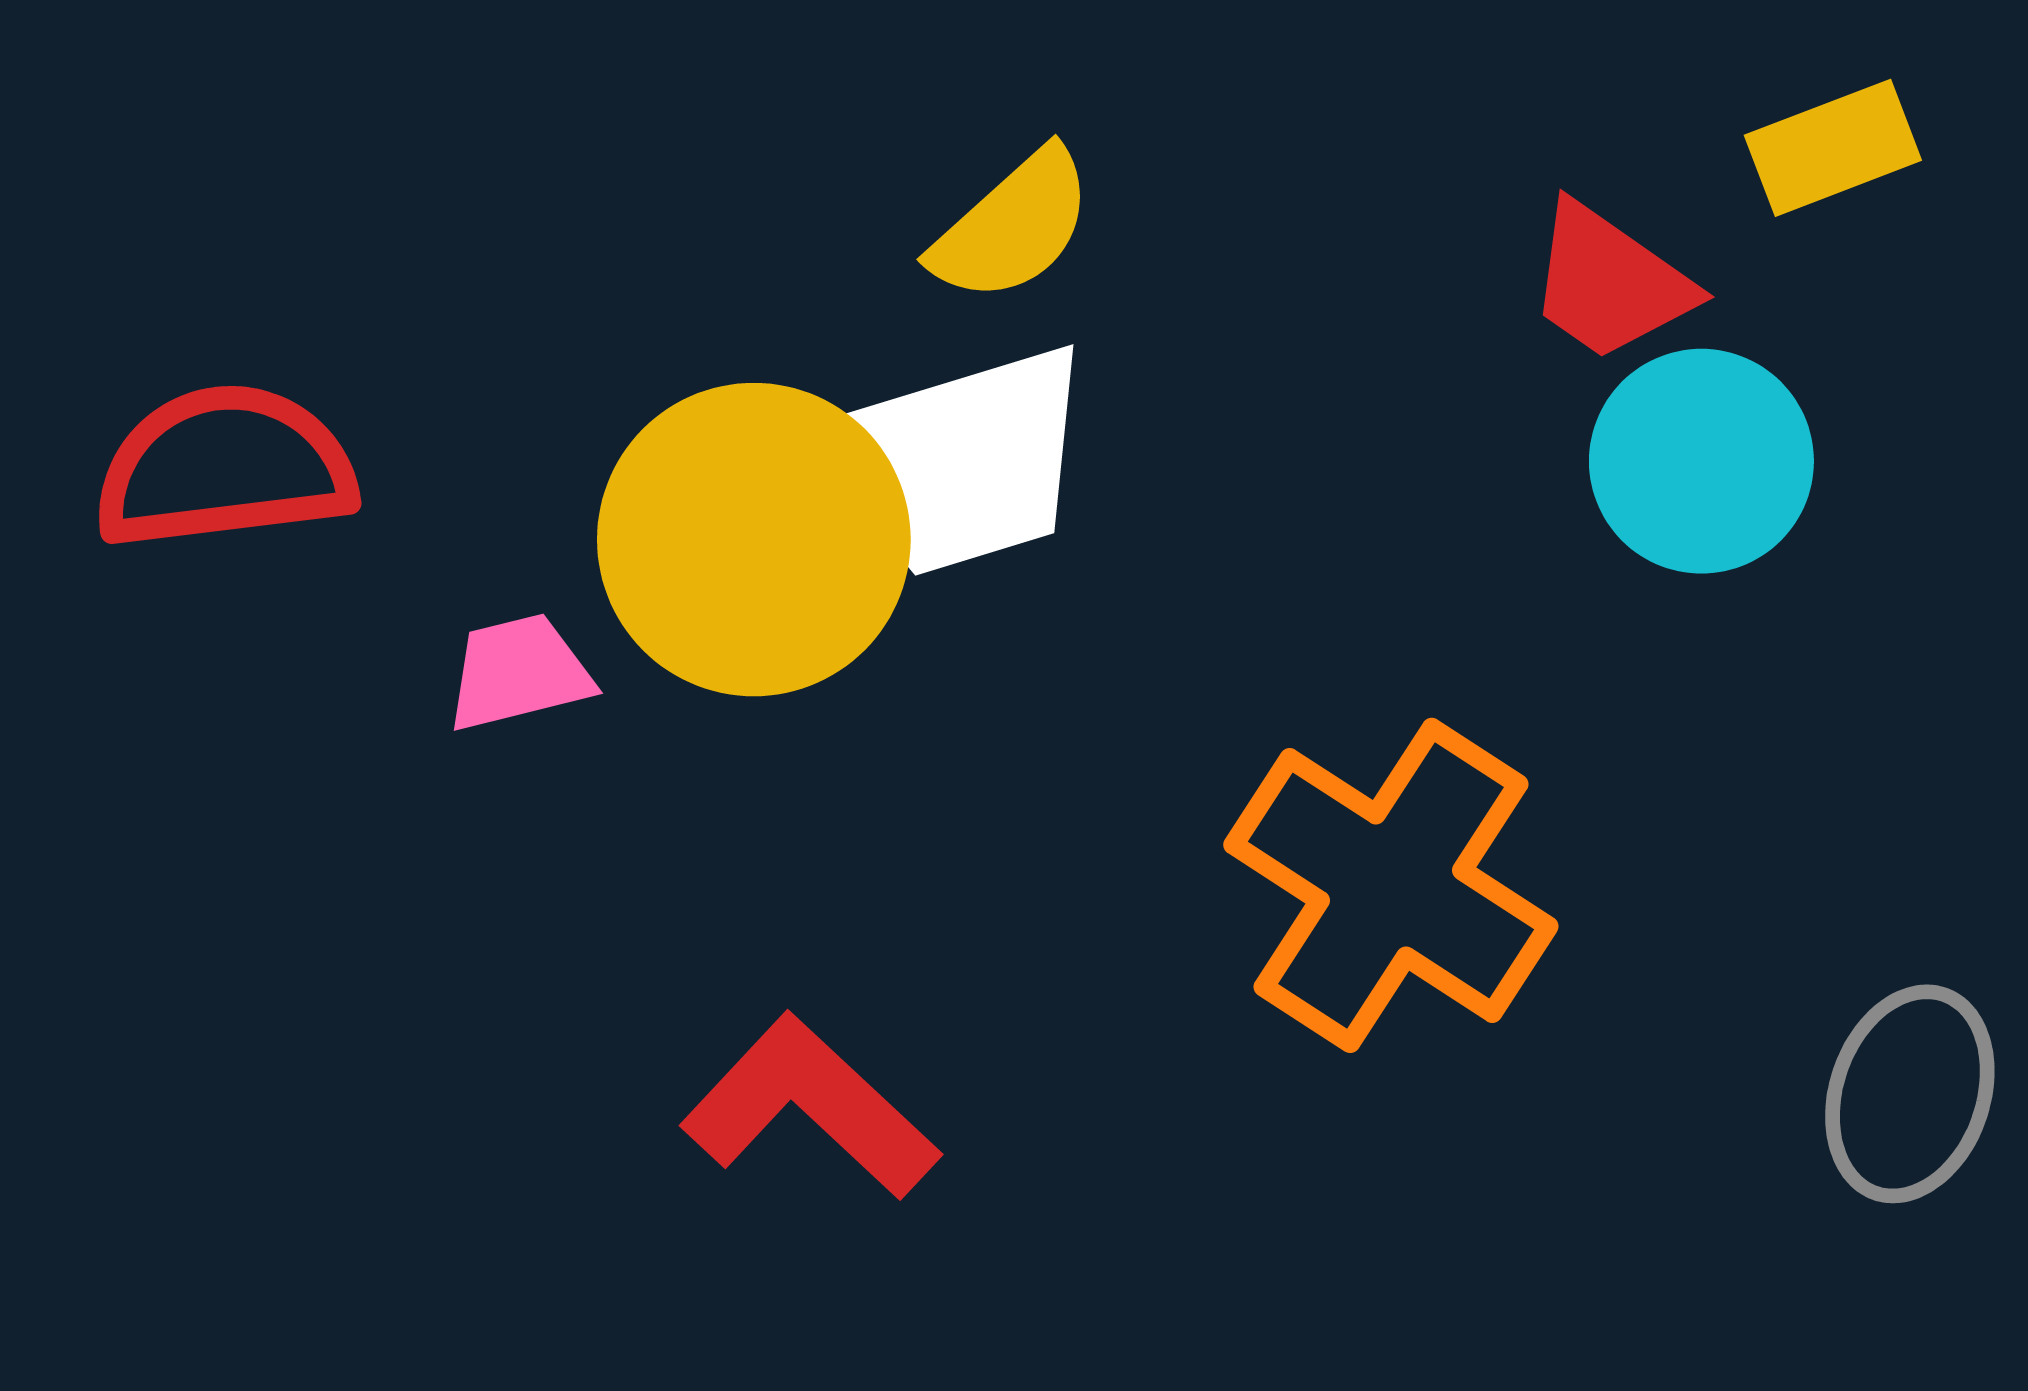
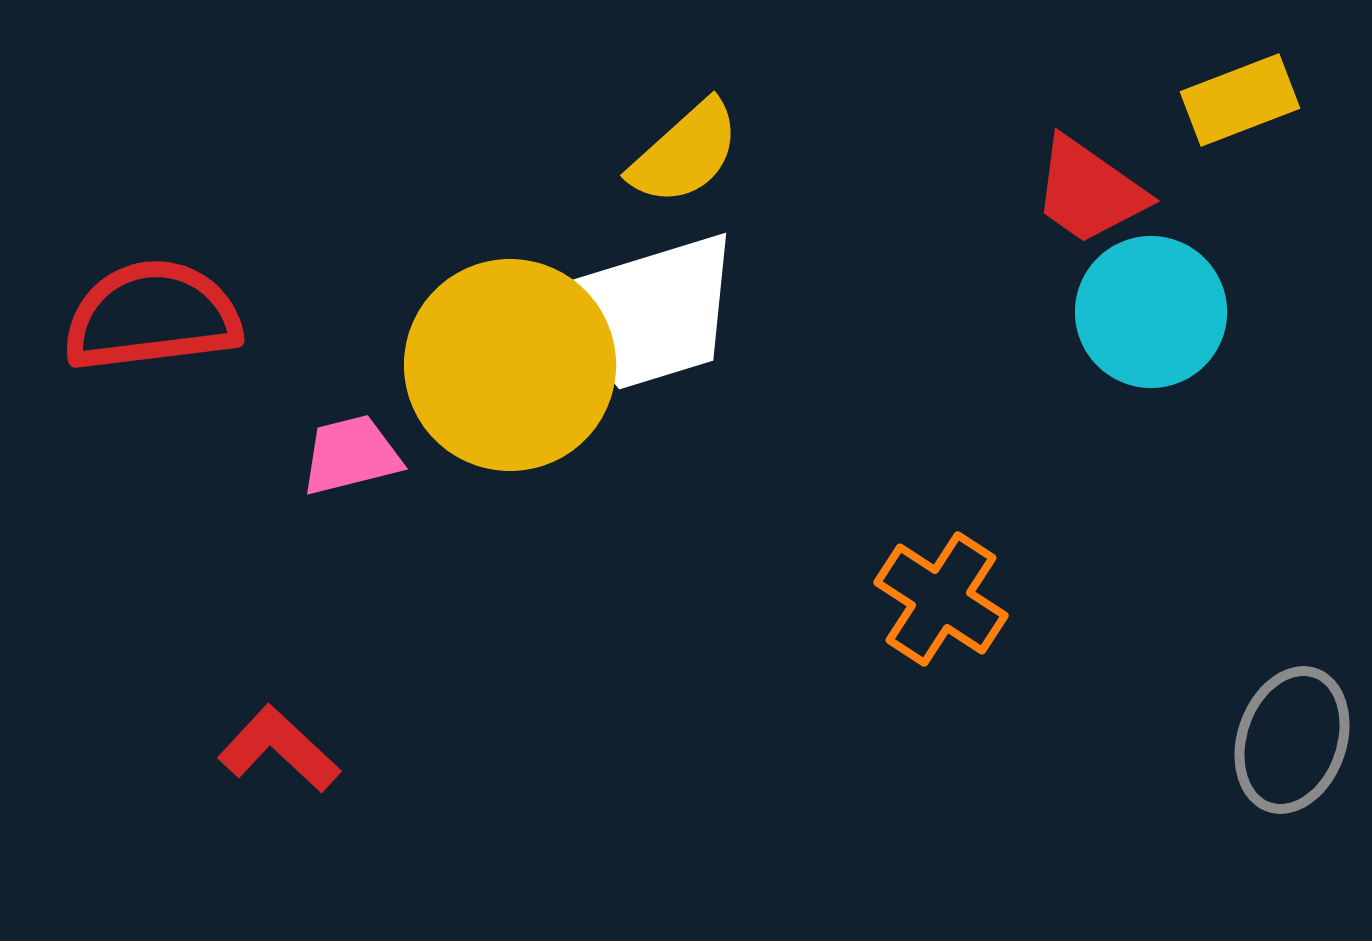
orange cross: (1391, 885) -> (941, 599), size x0.6
red L-shape: (810, 1107) -> (279, 749), moved, size x0.7

